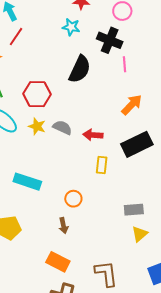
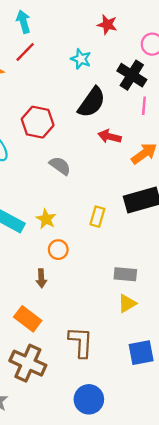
cyan star: (71, 27) -> (81, 59), moved
yellow star: (37, 126) -> (46, 219), moved
red arrow: (93, 135) -> (110, 136), moved

